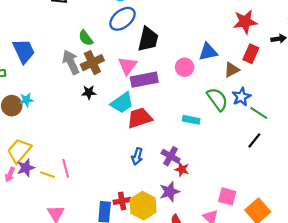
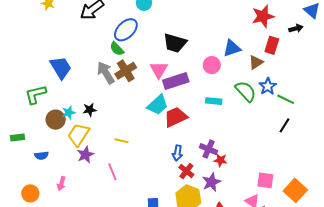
blue ellipse: (122, 19) -> (126, 30), moved
black trapezoid: (148, 39) -> (175, 43), turned 100
black star: (89, 92) -> (90, 110), moved
cyan rectangle: (191, 120) -> (214, 101), moved
yellow trapezoid: (19, 151) -> (79, 135), moved
purple star: (26, 168) -> (85, 155), moved
yellow line: (48, 175) -> (122, 141), moved
red cross: (122, 201) -> (186, 171), moved, turned -35

